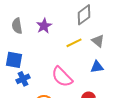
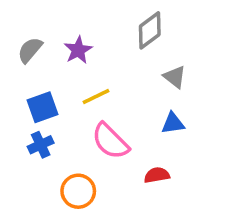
gray semicircle: (17, 26) -> (30, 50), turned 49
yellow line: (74, 43) -> (96, 96), moved
blue square: (14, 60) -> (42, 107), moved, turned -30

